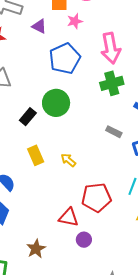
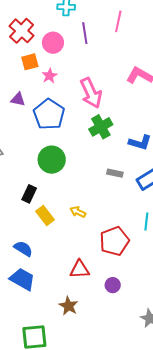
purple triangle: (39, 26) -> (18, 99), moved
black rectangle: (28, 117) -> (29, 194), moved
red triangle: (69, 217) -> (80, 269), moved

